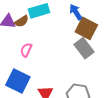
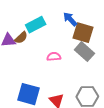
pink semicircle: (26, 50) -> (54, 57), moved, turned 72

